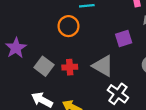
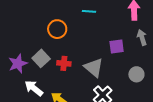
orange circle: (68, 26) -> (57, 29), moved
purple star: (16, 48) -> (18, 64), moved

